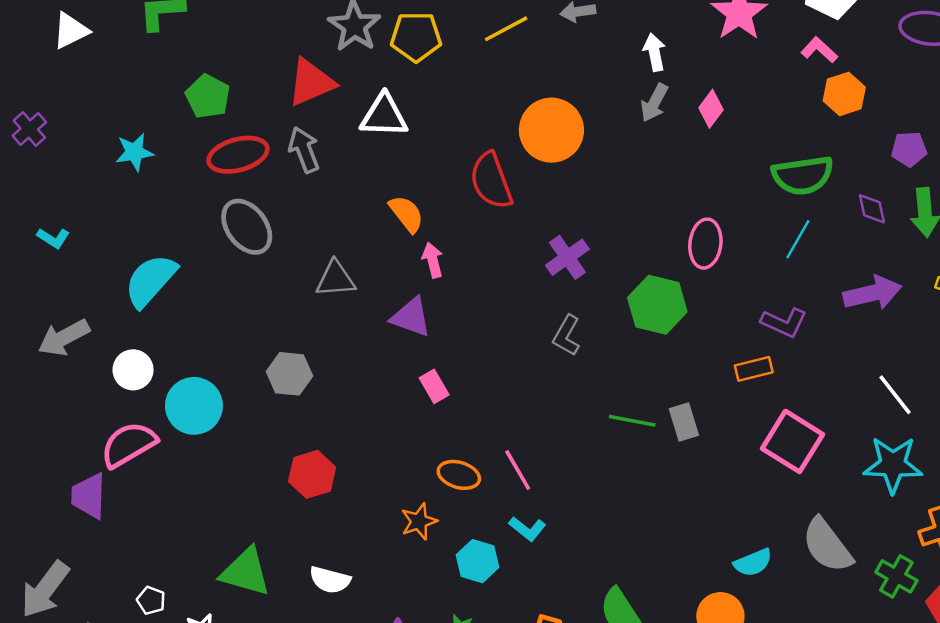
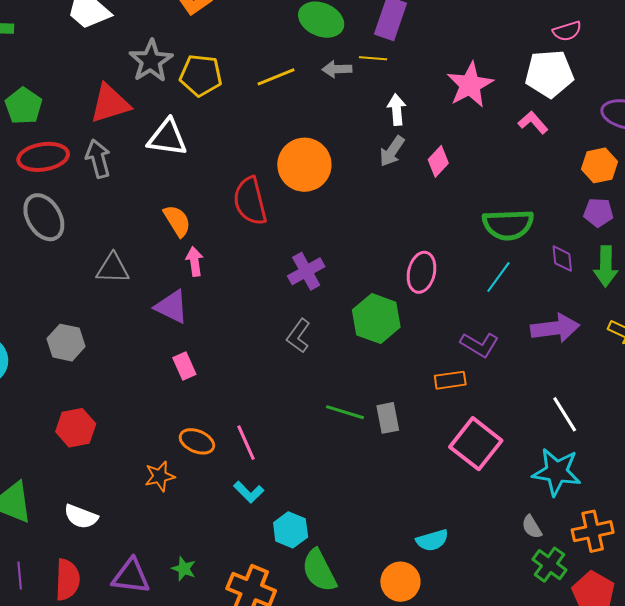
orange hexagon: (844, 94) -> (600, 165), moved
gray semicircle: (827, 545) -> (532, 527), moved, size x0.5
cyan hexagon: (477, 561) -> (291, 530), moved

